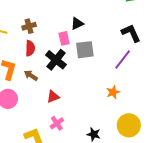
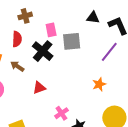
black triangle: (77, 23) -> (93, 18), moved, turned 32
brown cross: (29, 26) -> (25, 16), moved
pink cross: (57, 123) -> (61, 113), moved

